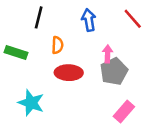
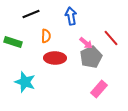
black line: (39, 17) -> (31, 14), turned 54
red line: (133, 19) -> (111, 38), moved
pink arrow: (108, 54) -> (86, 43), turned 128

